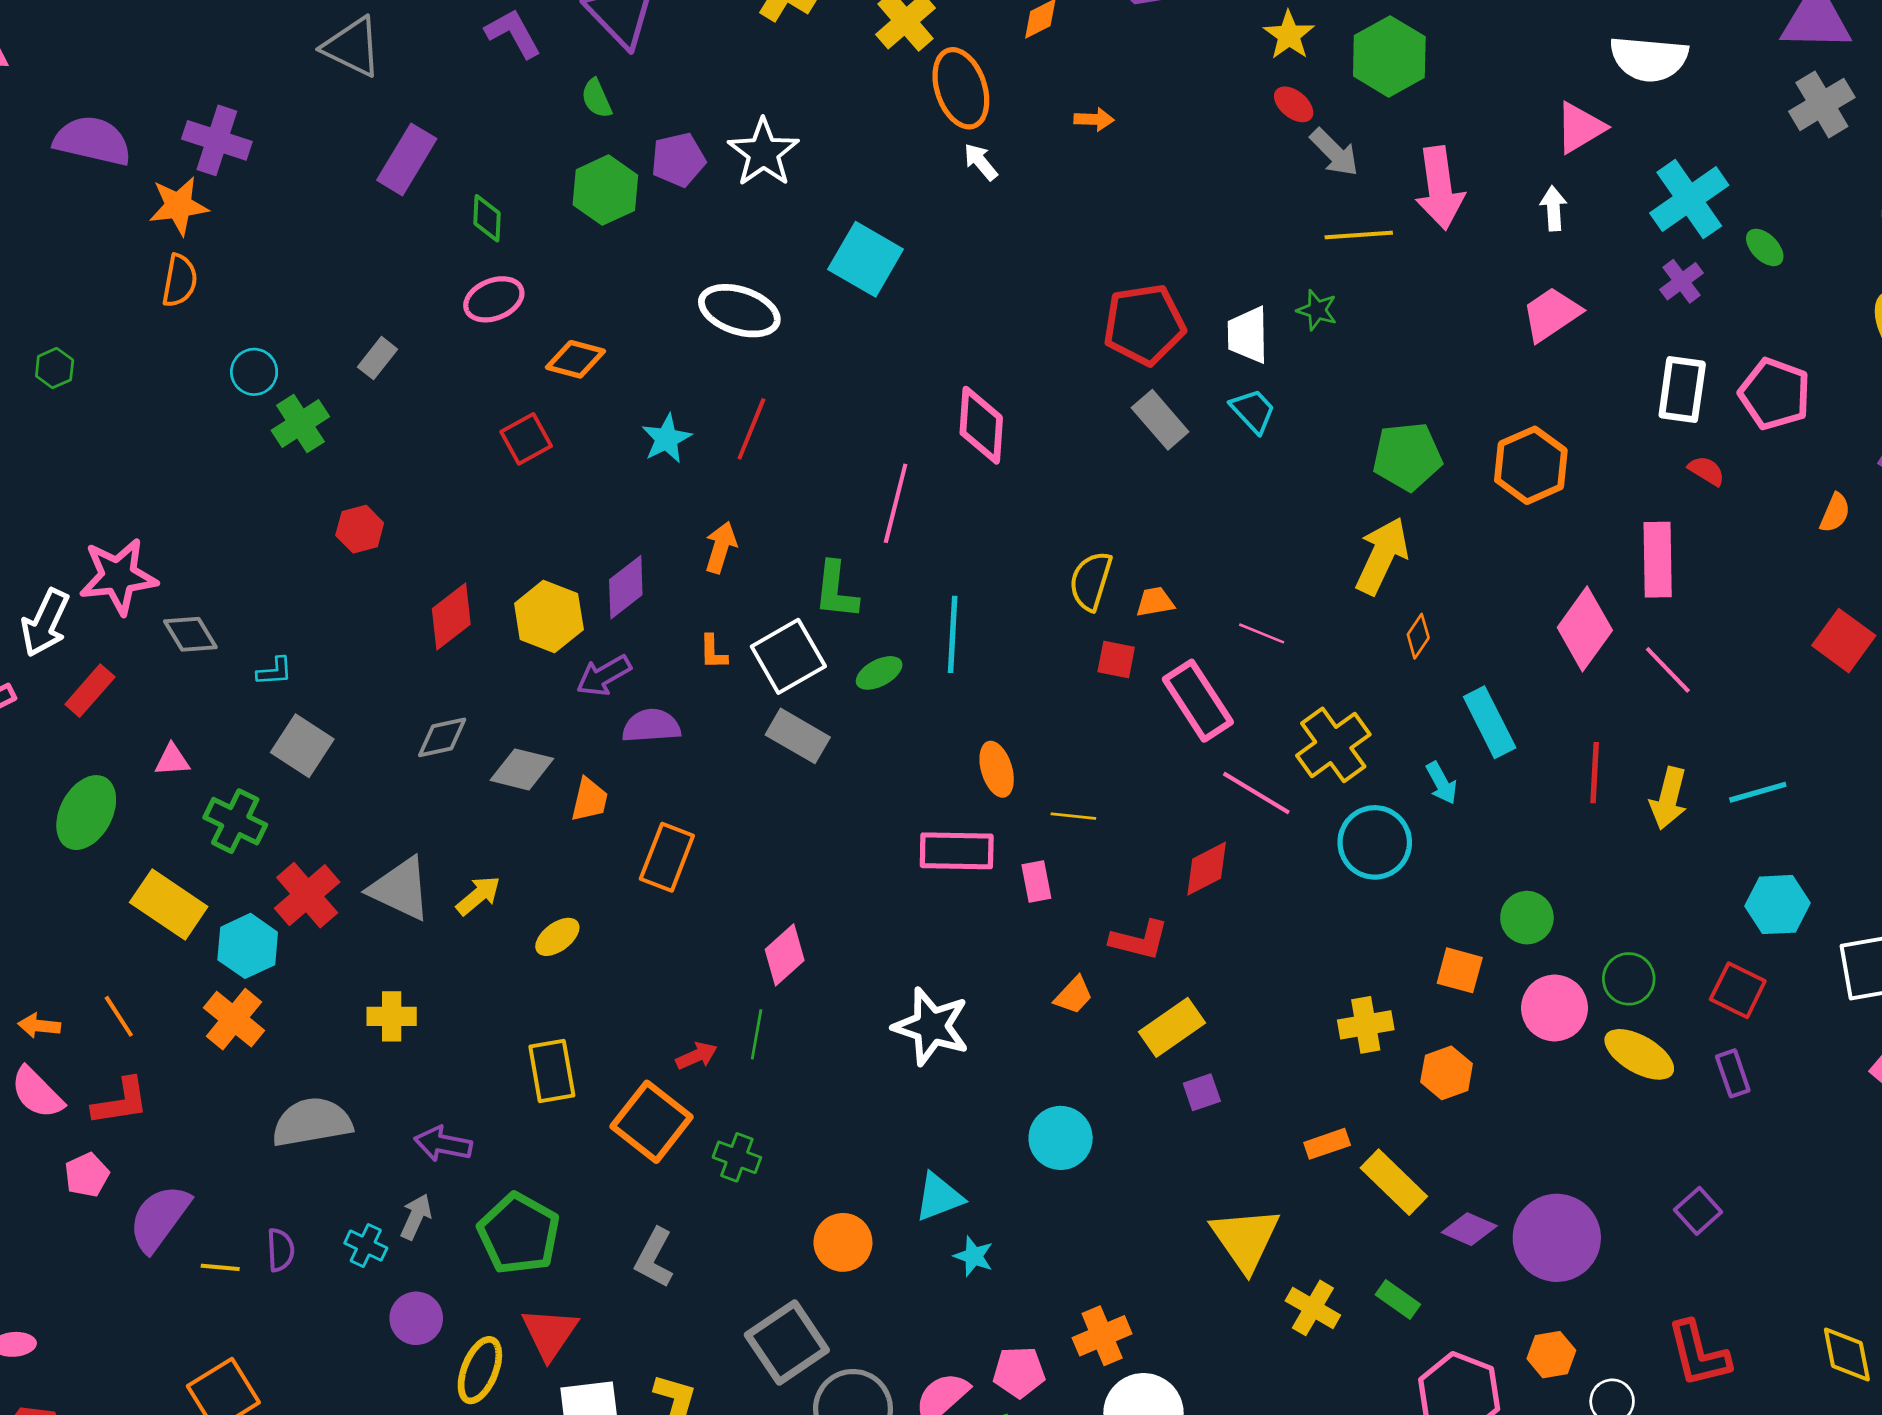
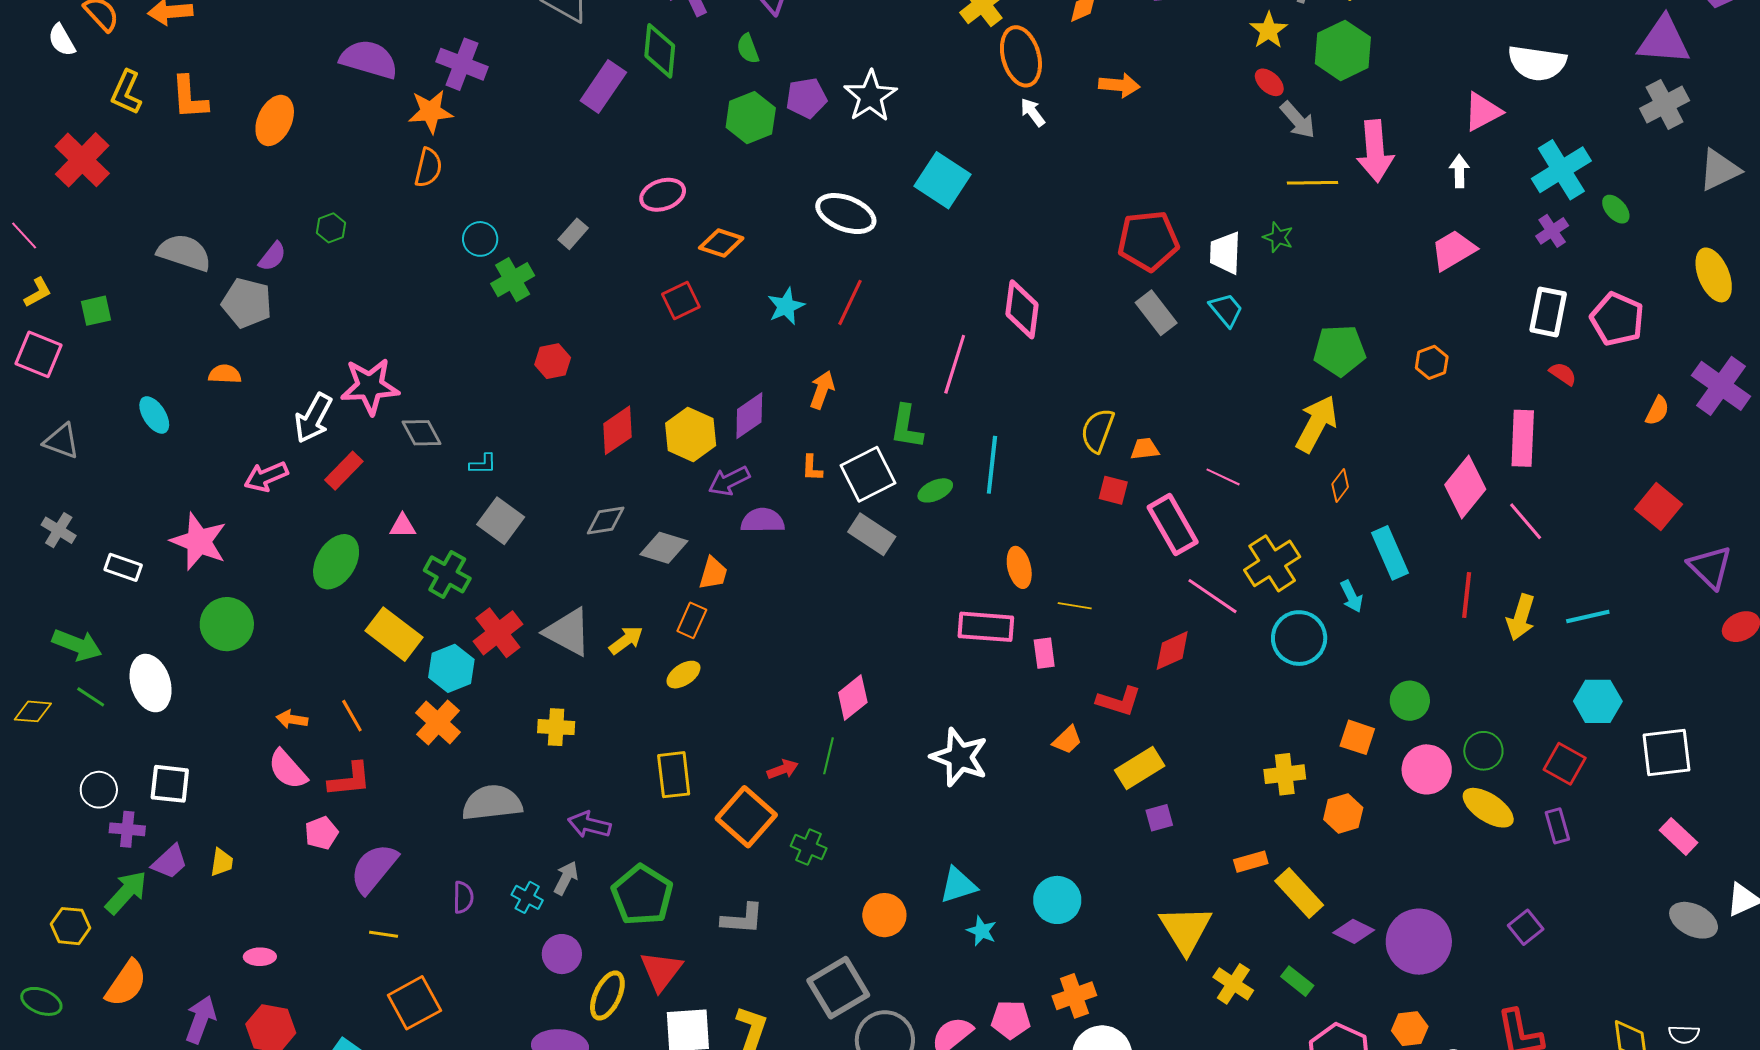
orange arrow: (1094, 119) -> (1119, 85), size x1.4
green diamond: (487, 218) -> (660, 51), moved, size x1.5
orange hexagon: (1531, 465) -> (1432, 362), size x0.6
orange rectangle: (667, 857) -> (692, 620), moved, size x0.7
cyan circle: (1061, 1138) -> (1057, 900), moved
gray L-shape: (654, 1258) -> (742, 919), turned -117
yellow line: (220, 1267) -> (384, 934), moved

